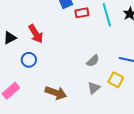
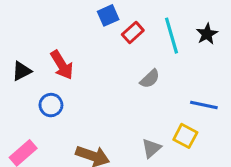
red rectangle: (82, 13) -> (133, 32), turned -32
gray semicircle: (93, 61) -> (150, 79), moved

